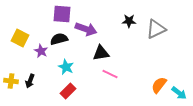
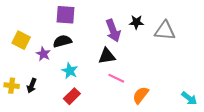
purple arrow: (86, 29) -> (113, 31), moved, turned 50
gray triangle: (156, 29) -> (165, 31), turned 30
orange semicircle: (159, 85) -> (141, 95), moved

